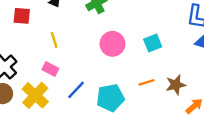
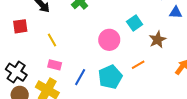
pink circle: (112, 44) -> (109, 40), moved
orange line: (147, 82) -> (138, 65), moved
brown star: (176, 85) -> (158, 40), moved

